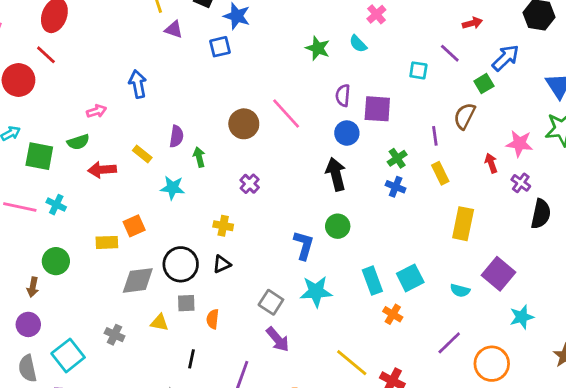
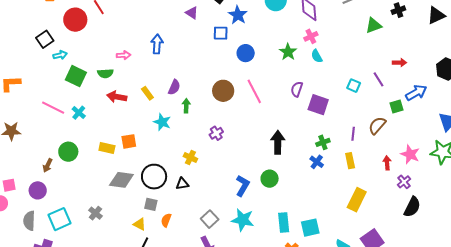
pink cross: (376, 14) -> (311, 36), moved
blue circle: (347, 133) -> (246, 53), moved
yellow triangle: (159, 323) -> (140, 224), moved

